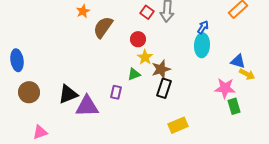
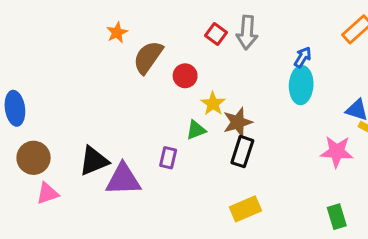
red circle: (138, 39) -> (185, 76), moved
green rectangle: (234, 106) -> (337, 217), moved
yellow rectangle: (178, 125) -> (245, 209), moved
pink triangle: (40, 132) -> (47, 193), moved

